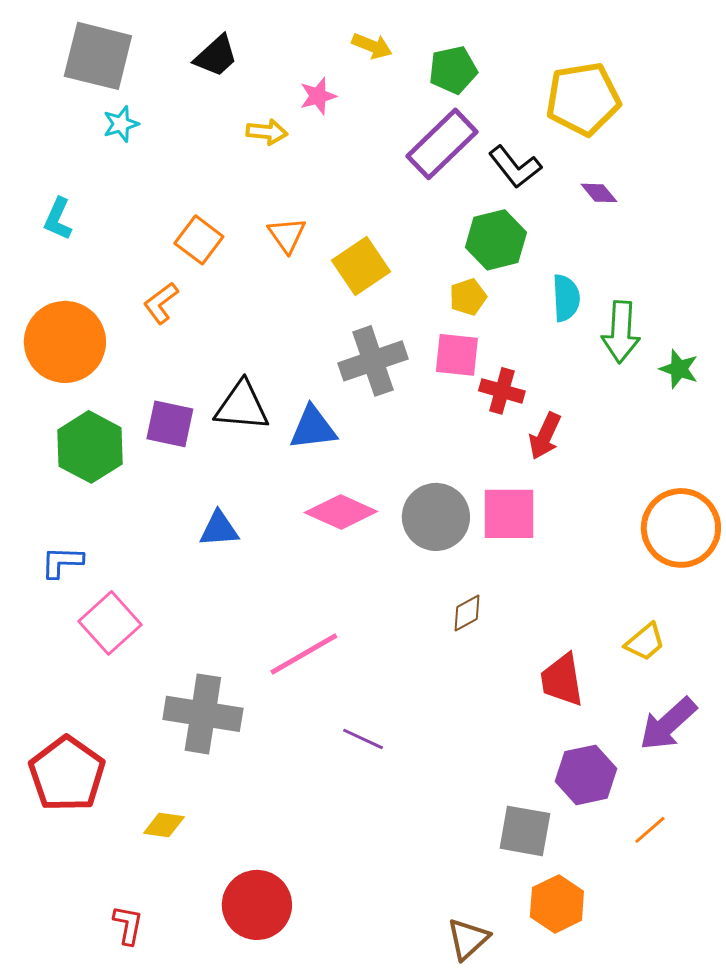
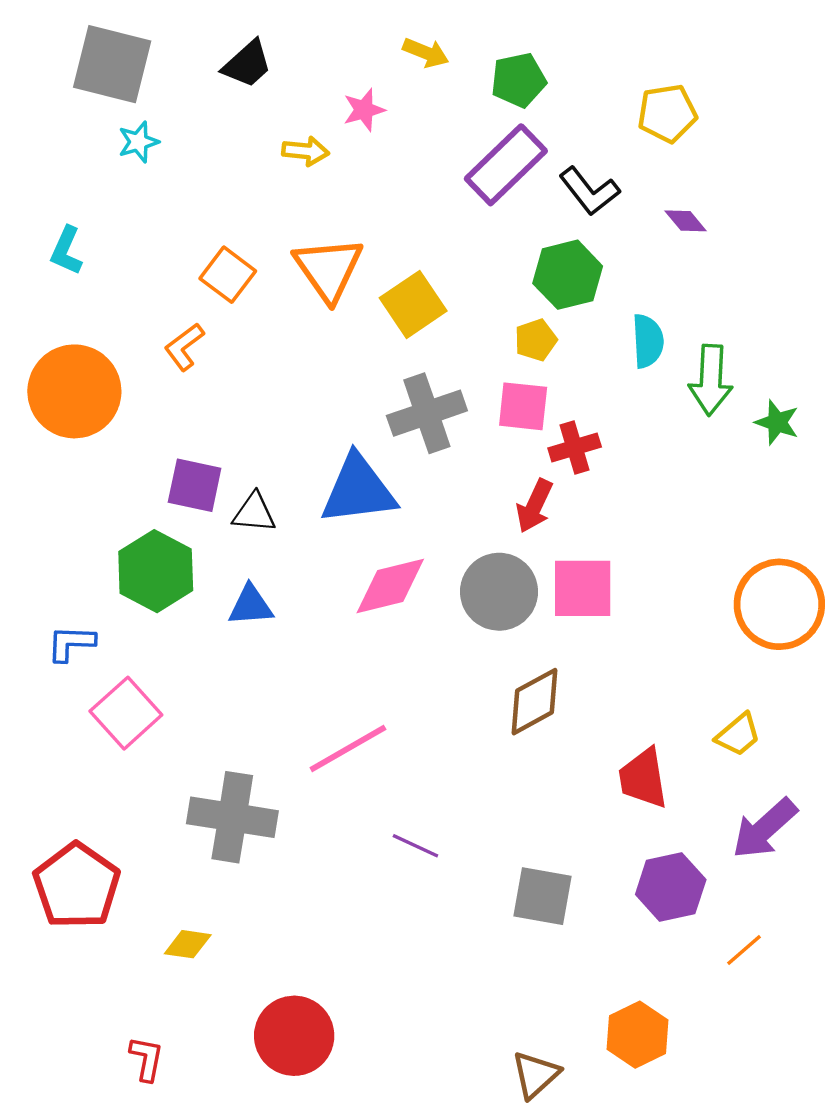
yellow pentagon: (583, 99) -> (667, 113), size x0.7
orange triangle: (287, 235) -> (328, 269), size x1.6
red cross: (502, 391) -> (575, 448), turned -33
black triangle: (242, 406) -> (254, 513), moved, size x0.7
blue triangle: (313, 428) -> (358, 490), size x1.4
red arrow: (545, 436) -> (534, 506), moved
green hexagon: (90, 447) -> (156, 571), moved
pink diamond: (341, 512) -> (390, 586), turned -38
brown diamond: (467, 613) -> (534, 702), size x1.6
gray square: (525, 831) -> (542, 896), moved

